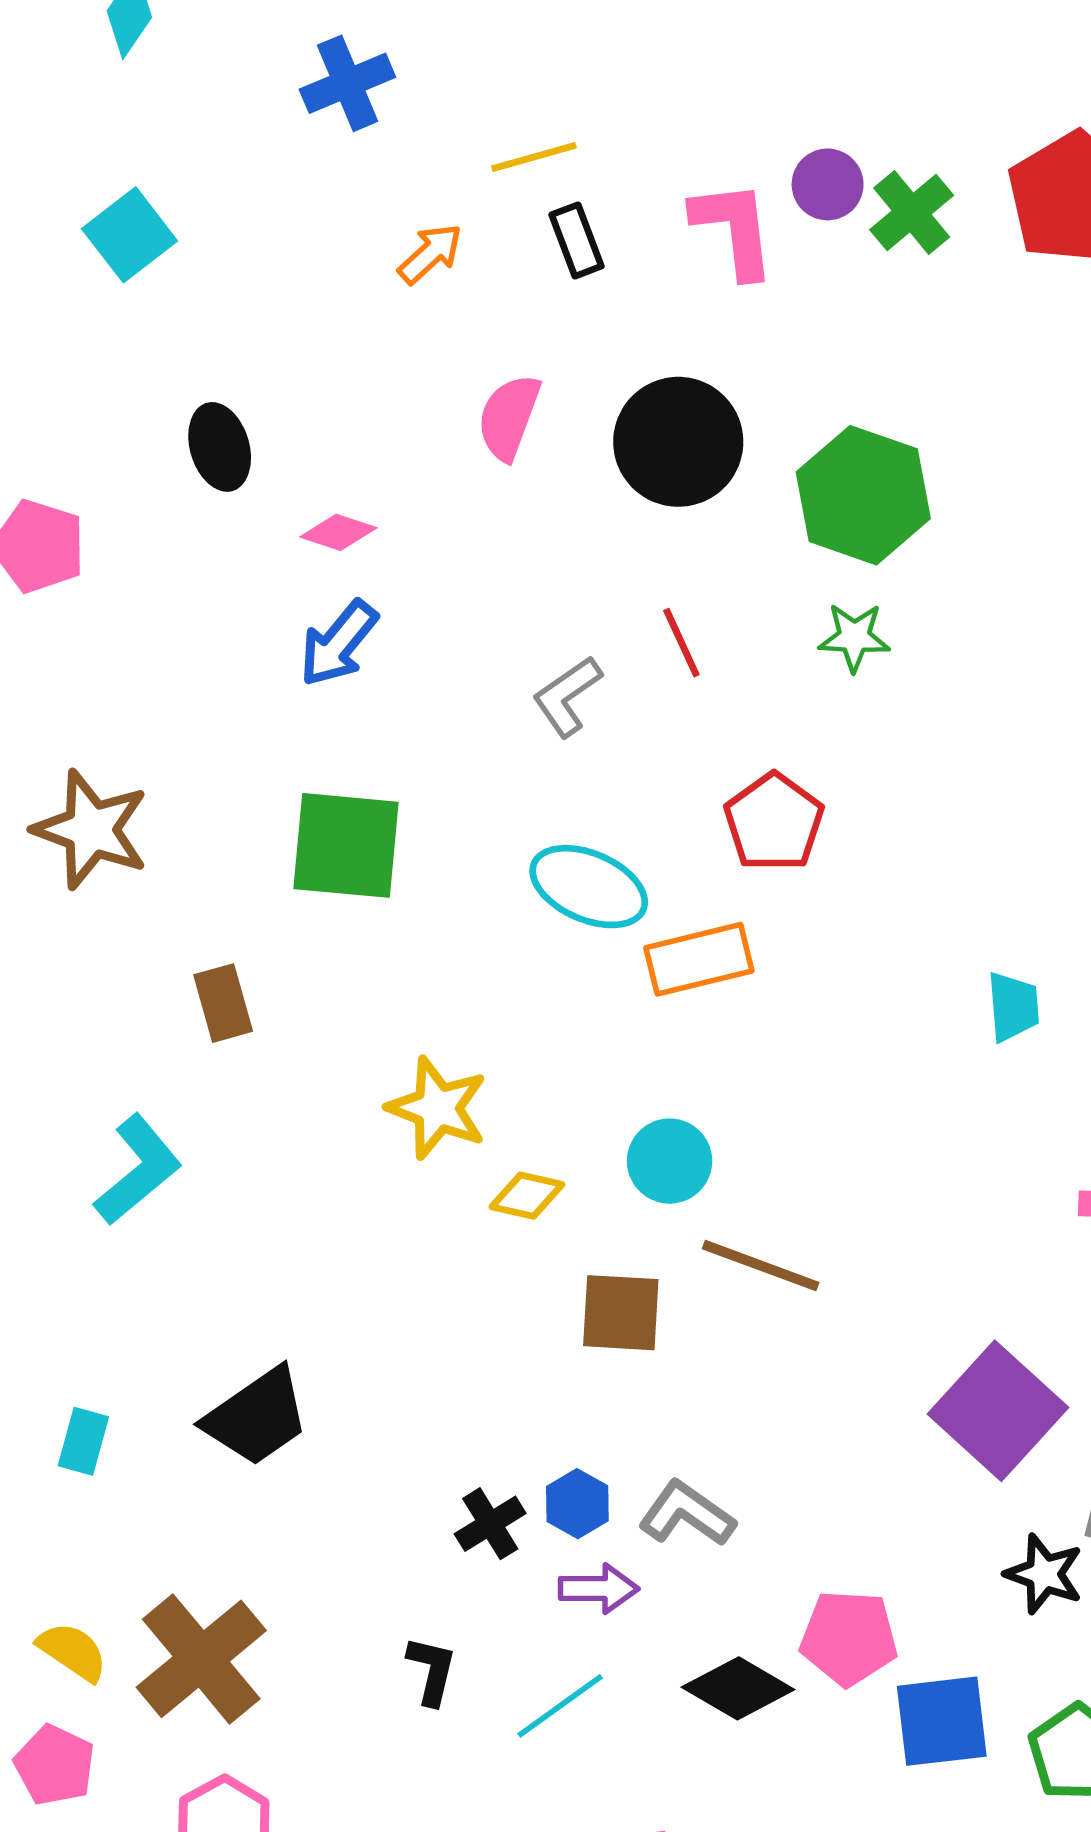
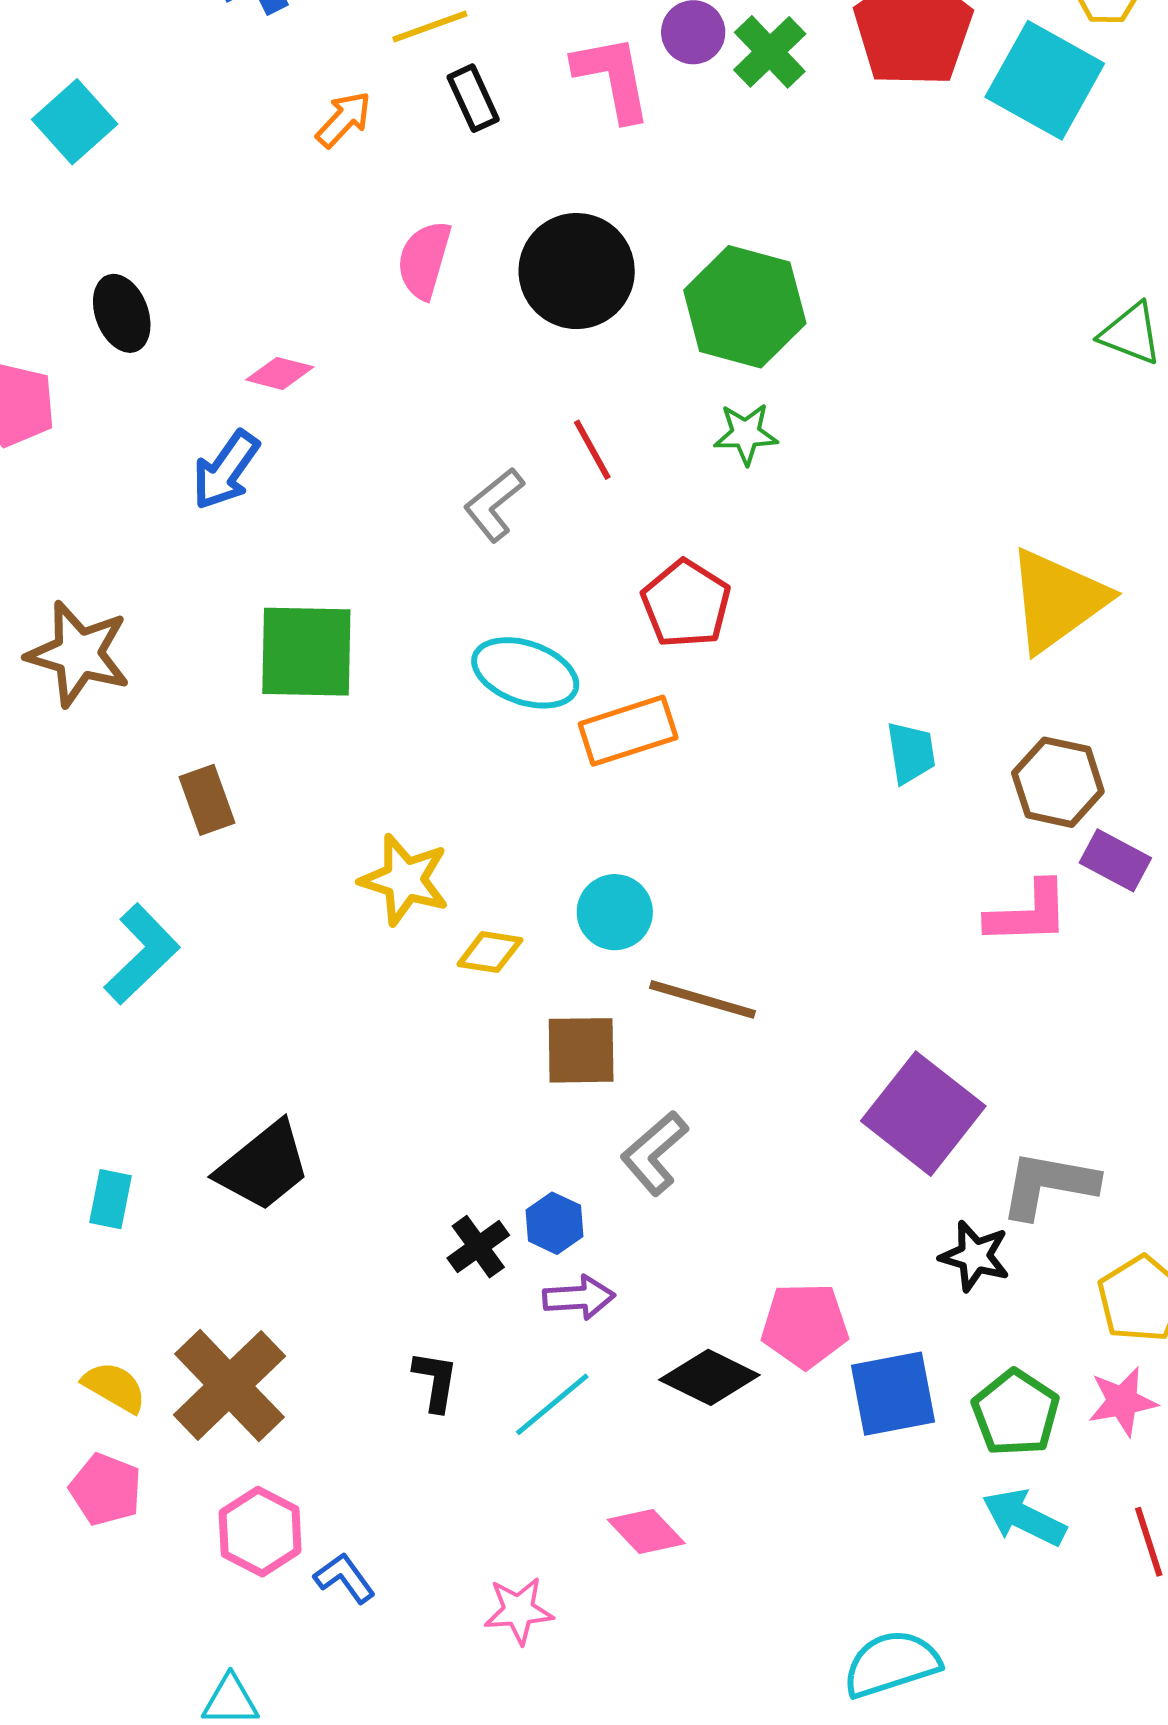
black ellipse: (220, 447) -> (122, 313), moved
blue arrow: (338, 643) -> (226, 470), moved
gray L-shape: (687, 1514) -> (654, 1153), moved, turned -72

